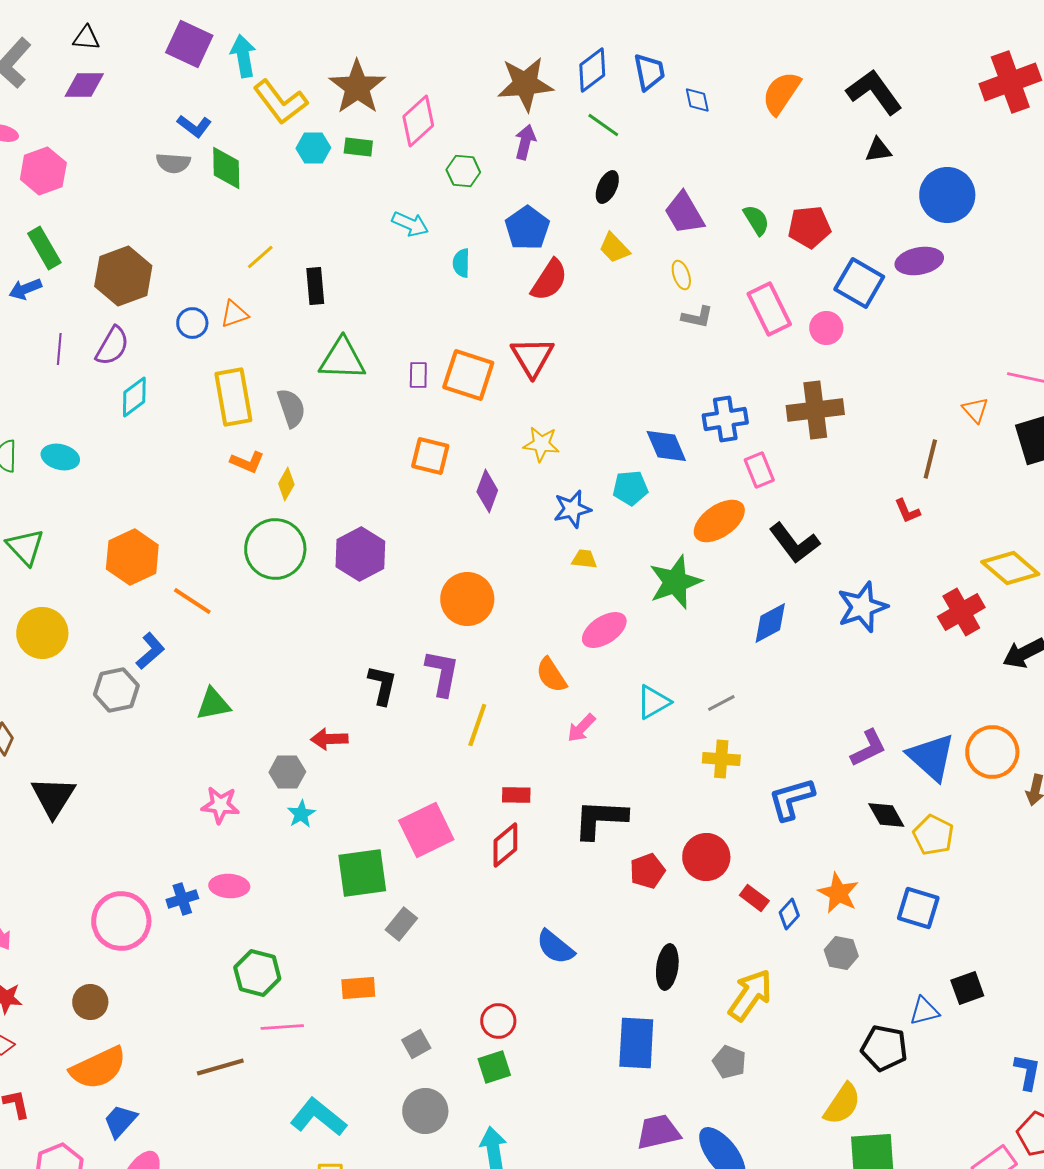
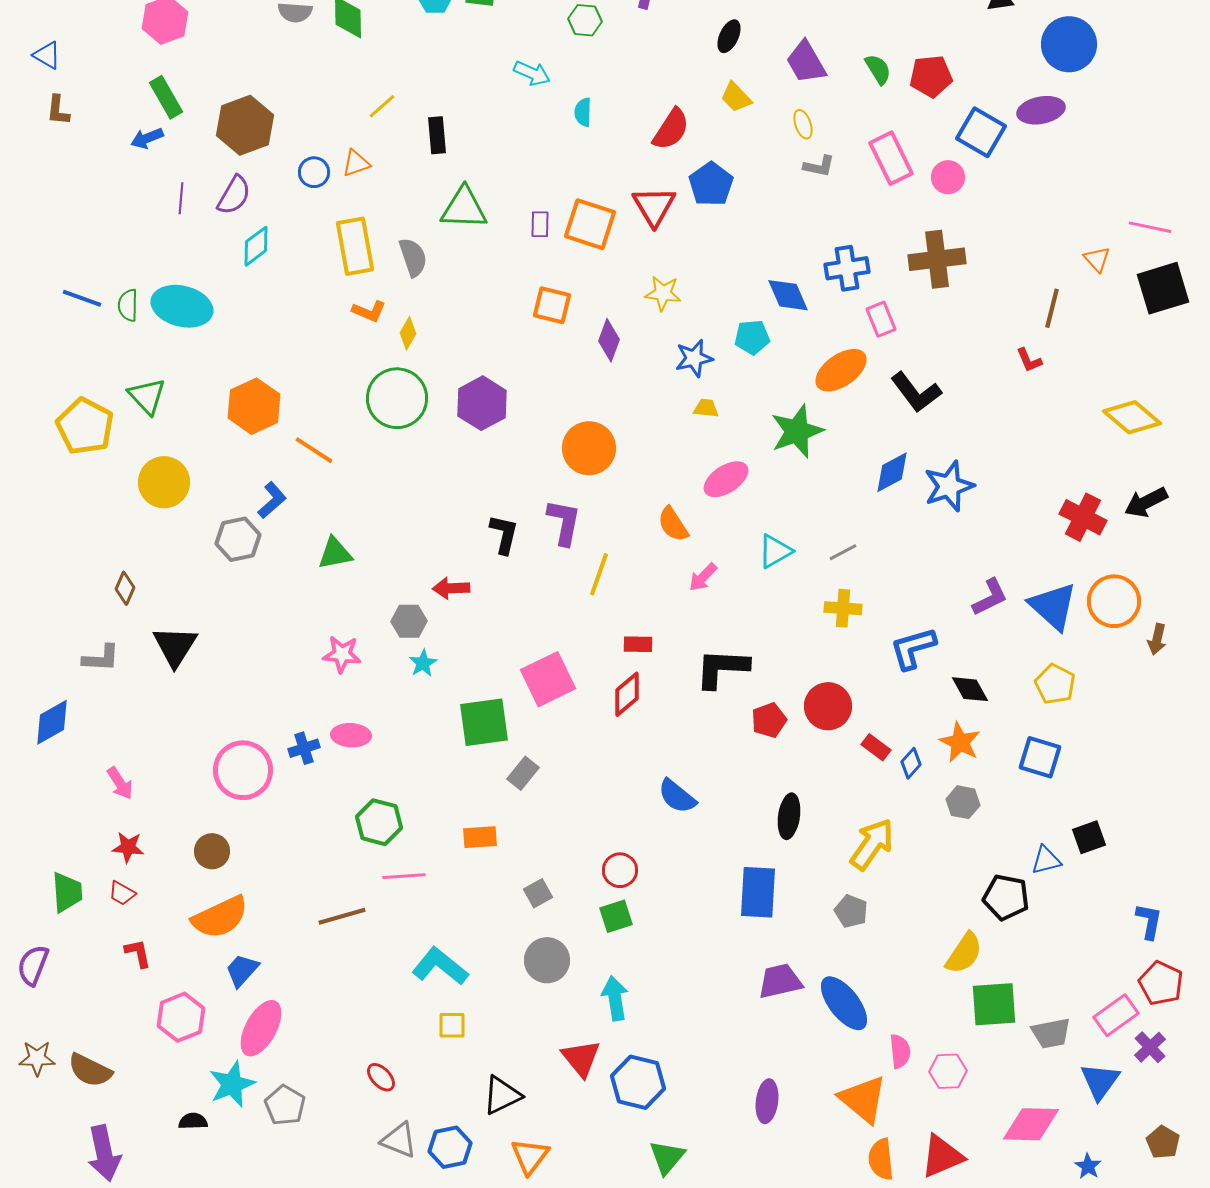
blue pentagon: (527, 228) -> (711, 184), moved
cyan ellipse: (60, 457) -> (182, 306), size x1.6
blue star: (862, 607) -> (949, 486), moved
red cross: (961, 612) -> (1083, 517), moved, turned -33
black diamond: (886, 815) -> (970, 689), moved

